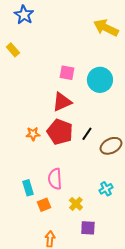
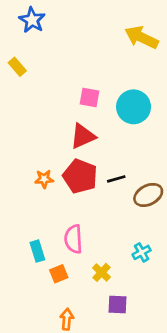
black line: (87, 134) -> (116, 179), turned 40

